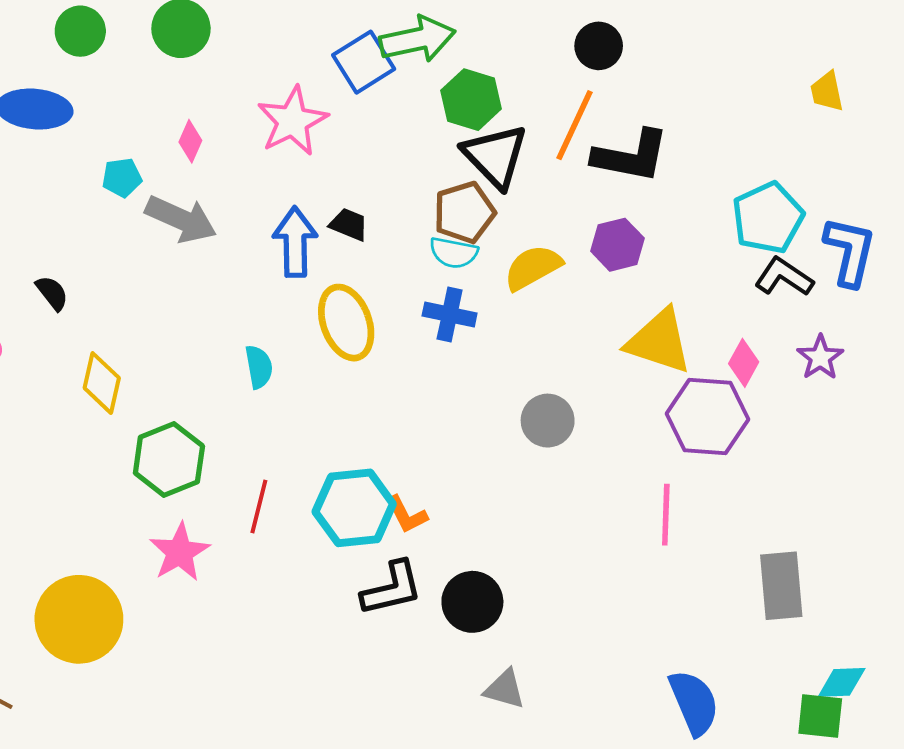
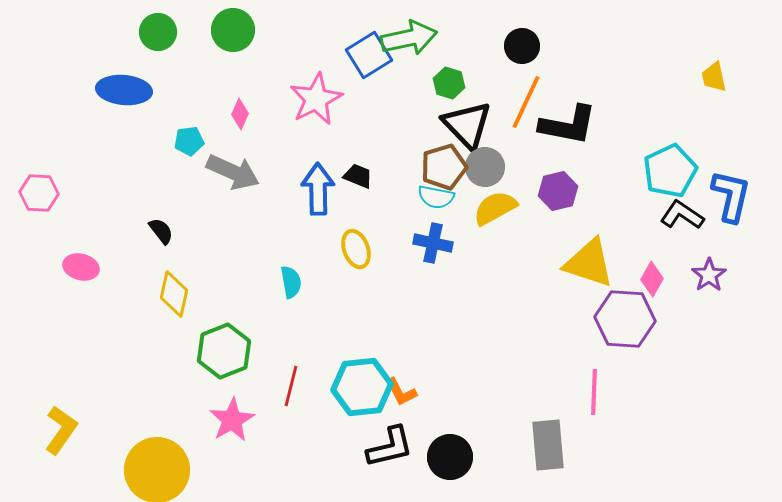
black circle: (599, 46) -> (522, 46), moved
green hexagon: (471, 100) -> (449, 83), size x0.7
black semicircle: (52, 293) -> (161, 231), moved
yellow ellipse: (346, 323) -> (356, 249), size x0.7
gray circle: (548, 421) -> (485, 167), moved
gray rectangle: (781, 586) -> (548, 445), moved

